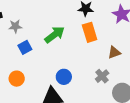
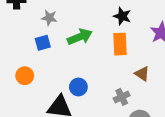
gray star: (15, 26) -> (49, 18), moved
brown triangle: (114, 52) -> (142, 74), turned 40

